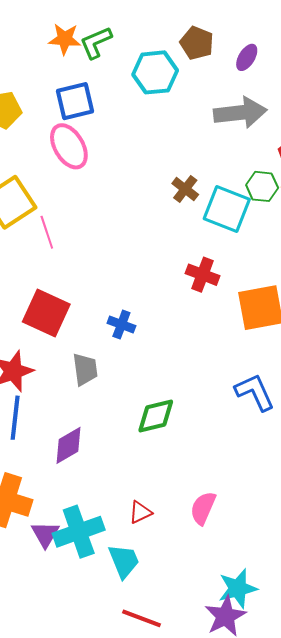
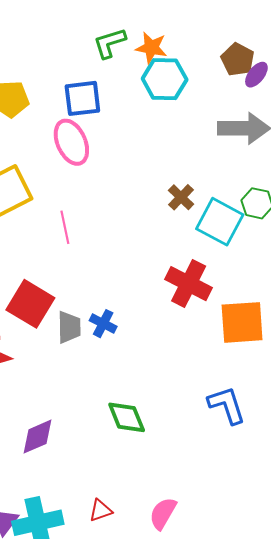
orange star: (65, 39) -> (151, 48), moved
brown pentagon: (197, 43) -> (238, 59), moved
pink line: (47, 232) -> (65, 227), moved
red cross: (203, 275) -> (189, 284), size x1.4
gray trapezoid: (85, 369) -> (69, 327), moved
green diamond: (156, 416) -> (127, 417), turned 75

